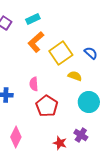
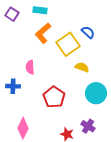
cyan rectangle: (33, 19) -> (40, 10), turned 32
blue semicircle: (91, 53) -> (88, 32), moved
pink semicircle: (34, 84) -> (30, 67), moved

